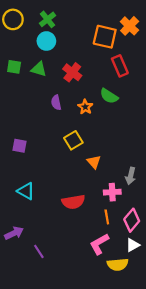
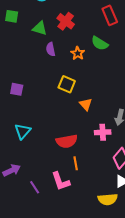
green triangle: (39, 69) -> (40, 28), moved
yellow square: (73, 140) -> (67, 84), turned -36
cyan triangle: (26, 191) -> (23, 131), turned 42
orange line: (107, 217) -> (76, 163), moved
pink L-shape: (99, 244) -> (61, 181), moved, turned -80

